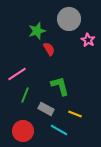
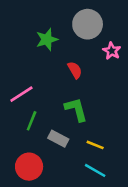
red semicircle: (49, 49) -> (75, 70), moved
cyan line: (59, 130) -> (95, 170), moved

